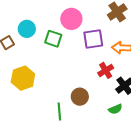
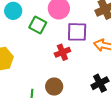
red cross: (106, 70) -> (62, 52), moved

